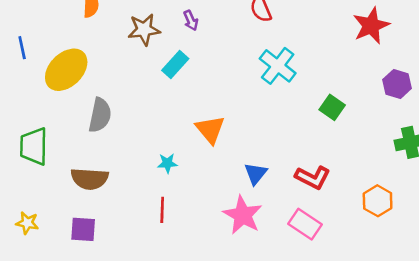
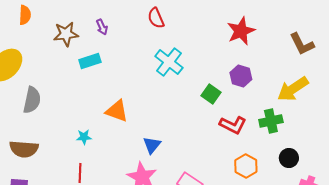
cyan rectangle: (175, 65) -> (90, 61), turned 30
purple hexagon: (397, 84) -> (241, 76), moved
orange triangle: (210, 129) -> (117, 111), turned -30
red L-shape: (313, 177) -> (233, 125), moved

